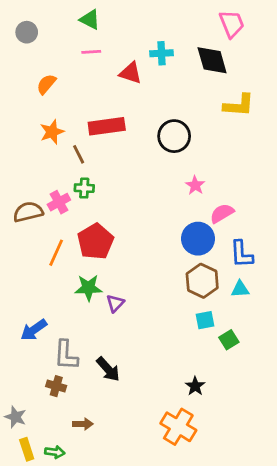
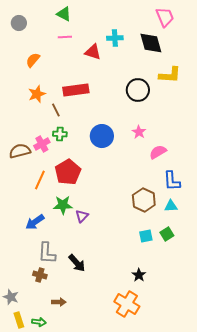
black circle: (174, 136) -> (138, 90), moved
blue circle: (198, 239) -> (102, 136), moved
cyan square: (205, 320) -> (146, 236), moved
blue arrow: (34, 330) -> (35, 222), moved
green square: (229, 340) -> (167, 234), moved

